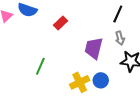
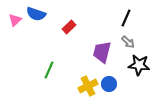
gray arrow: (120, 38) -> (128, 42), turned -32

